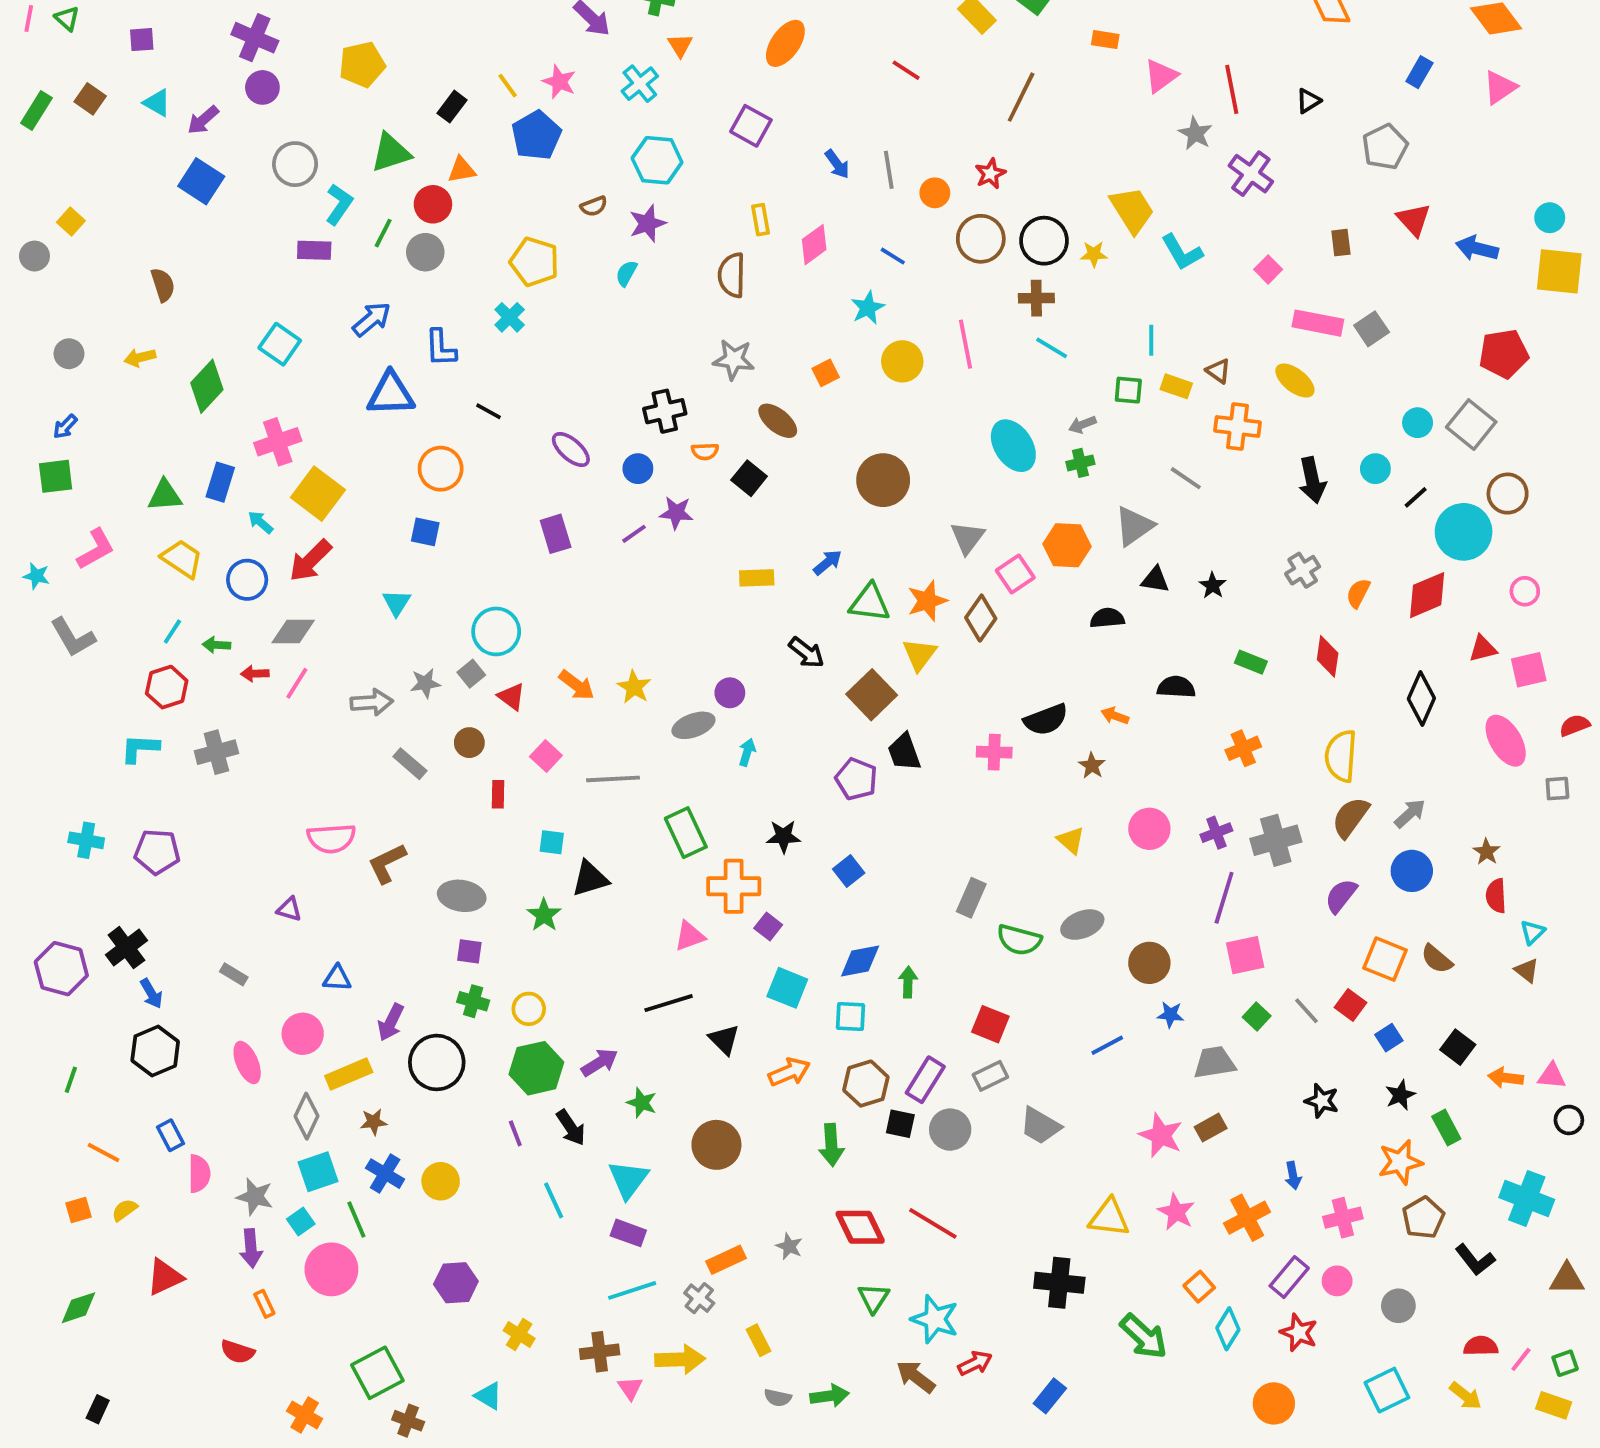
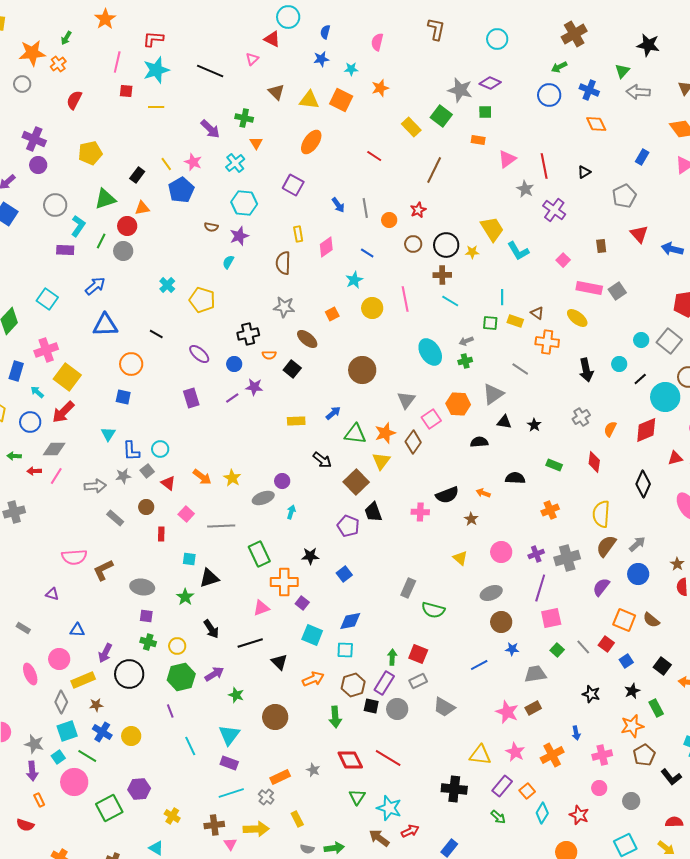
brown semicircle: (594, 206) -> (211, 227), turned 32
brown circle: (981, 239) -> (413, 244), size x0.7
yellow pentagon: (534, 262) -> (202, 300), moved
blue L-shape: (441, 348) -> (131, 451), moved
cyan circle: (496, 631) -> (160, 449), size x0.7
gray ellipse: (1082, 925) -> (491, 593), moved
green arrow: (908, 982) -> (392, 657), moved
black arrow: (571, 1128) -> (211, 629), moved
green line: (356, 1220) -> (87, 756), turned -36
purple rectangle: (1289, 1277) -> (502, 786), moved
green arrow: (1144, 1336) -> (498, 817), size x0.6
green square: (377, 1373) -> (109, 808), moved

